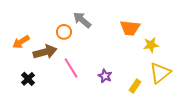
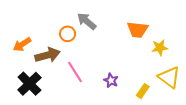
yellow triangle: (160, 73) -> (169, 77), turned -45
black cross: (28, 79) -> (29, 84), size x1.6

